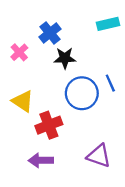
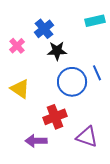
red cross: (49, 125) -> (55, 117), moved

